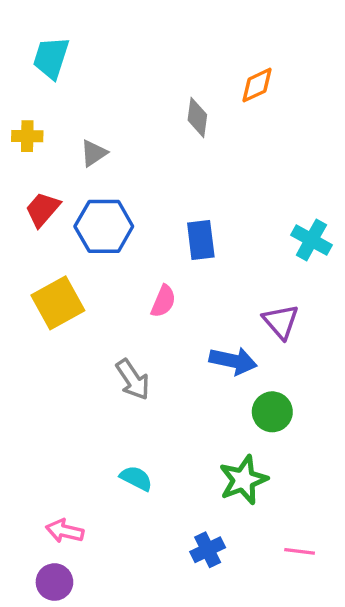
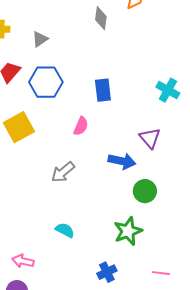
gray arrow: (133, 380) -> (63, 172), turned 85

